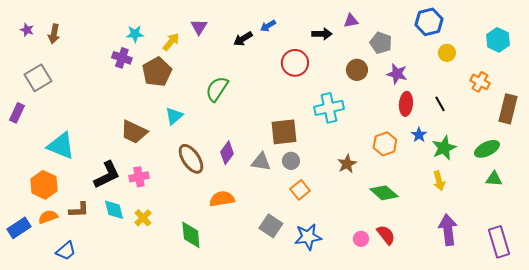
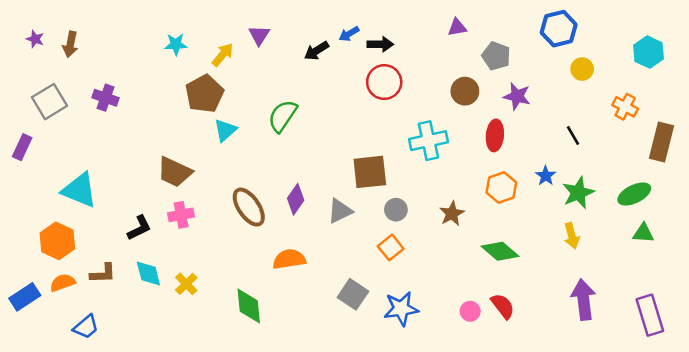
black arrow: (322, 34) -> (380, 44), moved
purple cross: (122, 58) -> (105, 98), moved
red ellipse: (406, 104) -> (495, 135), moved
cyan triangle: (174, 116) -> (225, 130), moved
gray circle: (291, 161) -> (396, 210), moved
gray triangle: (261, 162) -> (340, 211), turned -35
black L-shape: (107, 175) -> (139, 228), size x0.7
pink cross: (139, 177) -> (181, 215), moved

